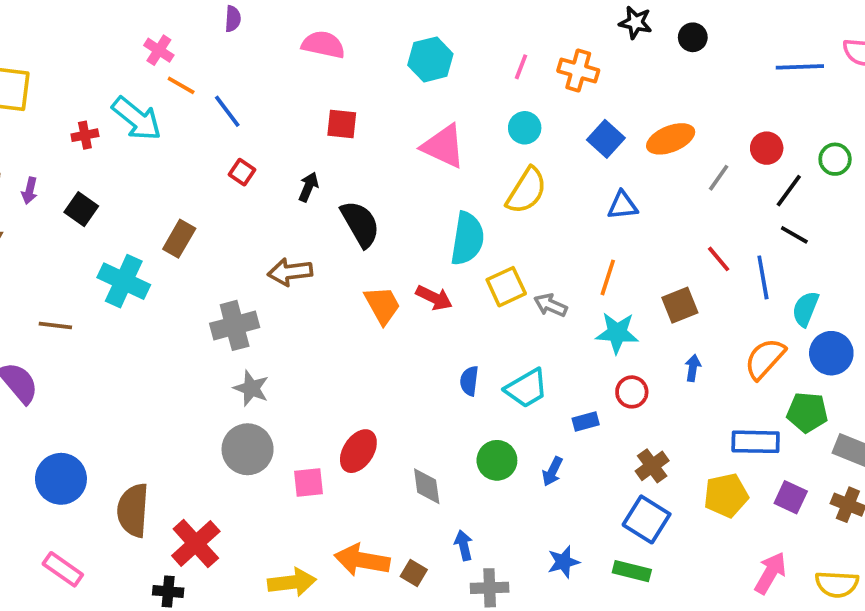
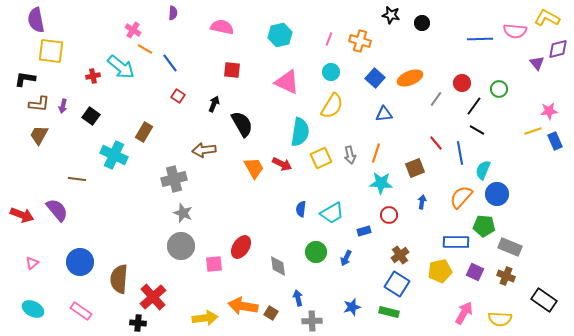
gray arrow: (551, 305) -> (350, 155), moved, turned -126

